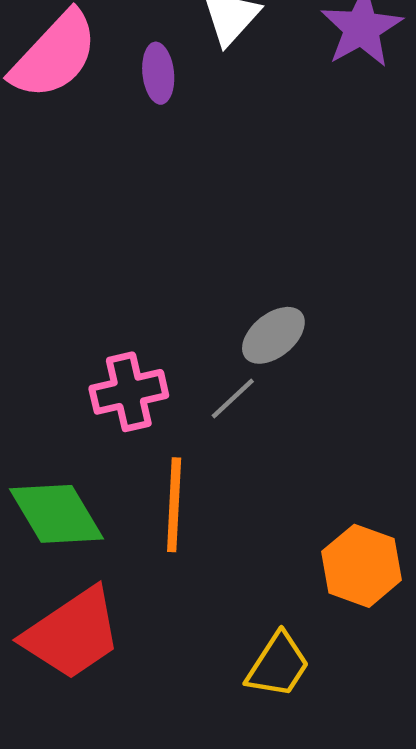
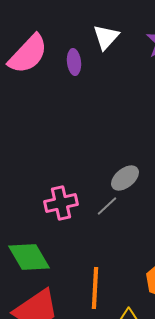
orange line: (174, 505) -> (95, 288), moved

